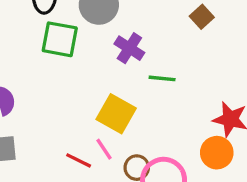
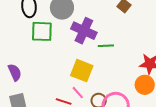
purple cross: (129, 48) -> (84, 31), size x1.4

